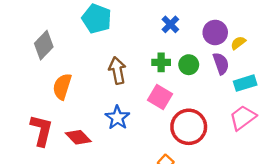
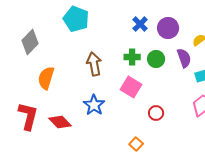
purple circle: (215, 32) -> (168, 28), moved
red circle: (189, 127) -> (156, 113), size x0.5

